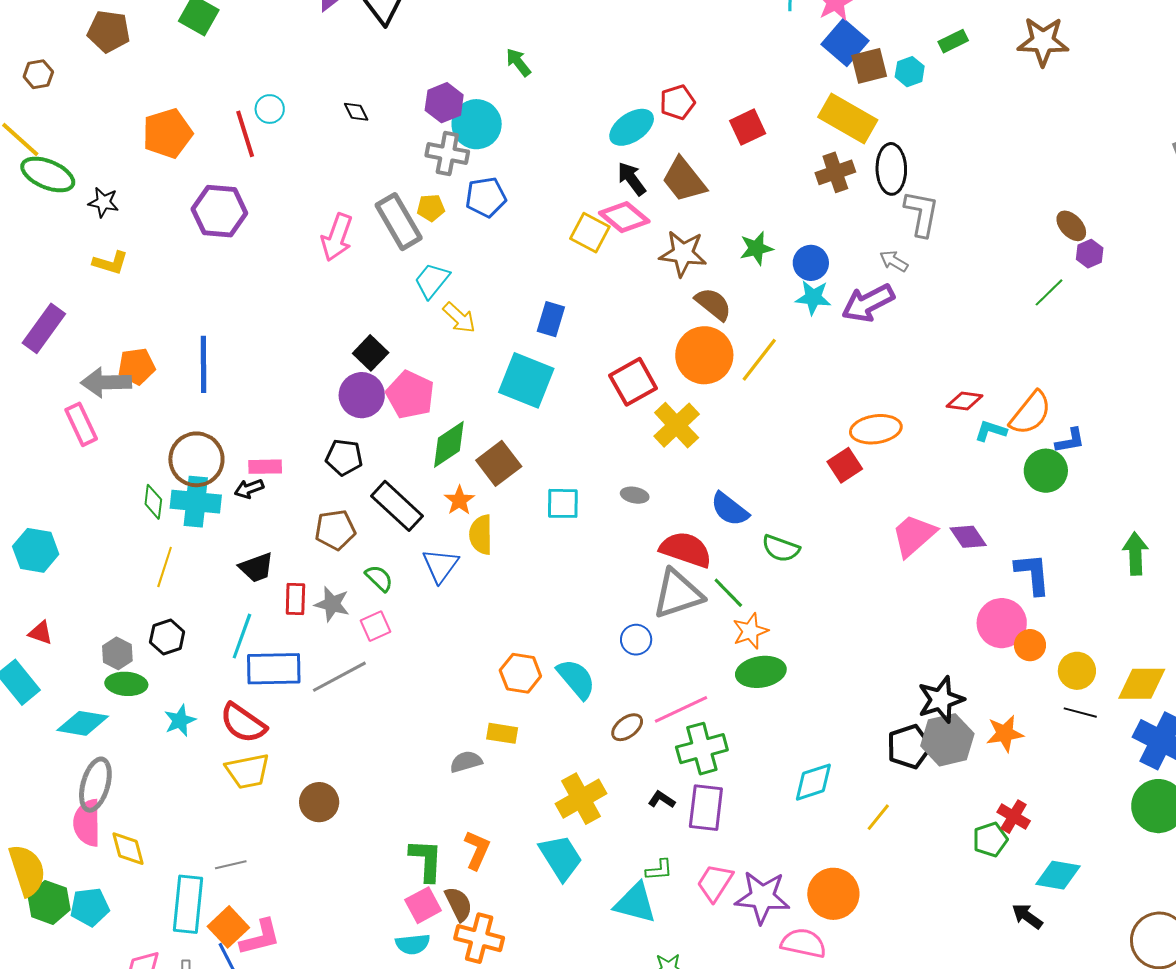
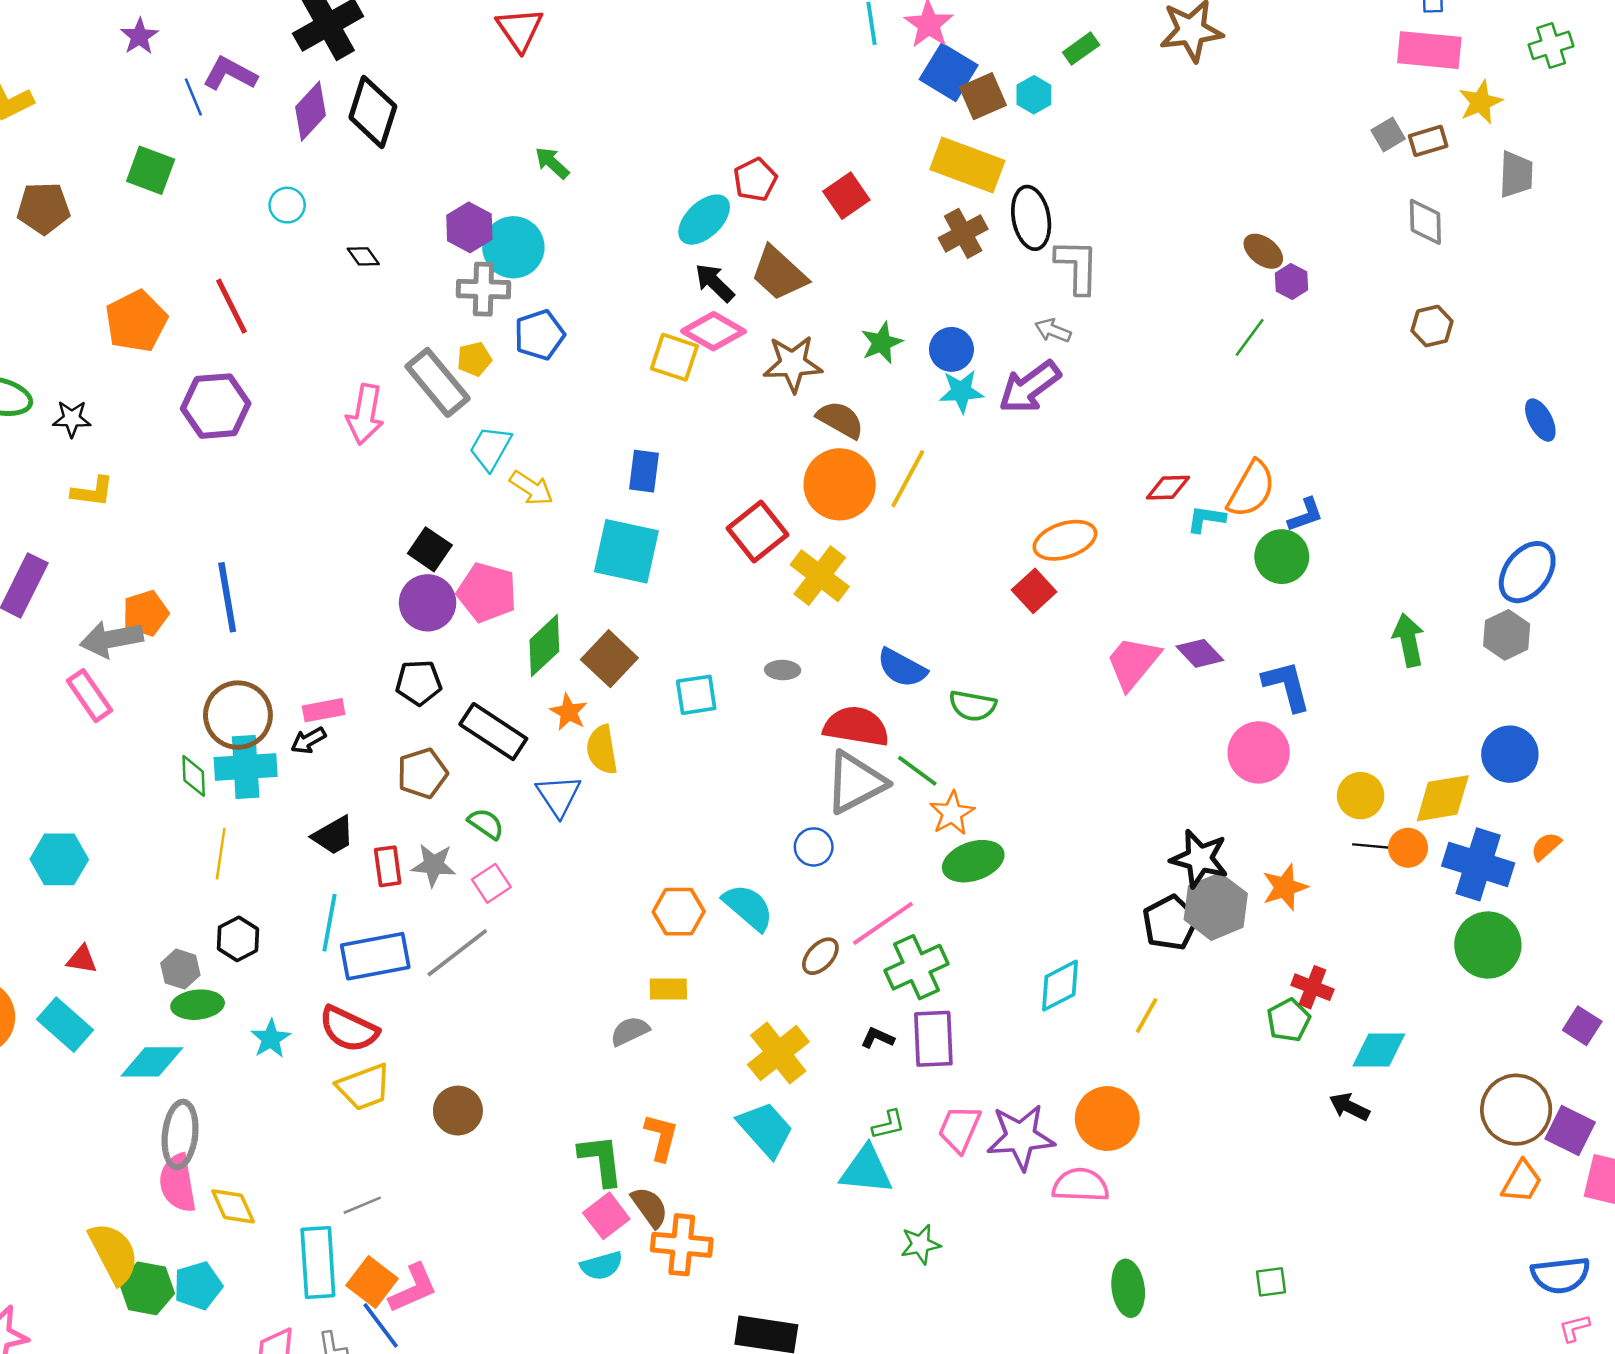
cyan circle: (270, 109) -> (287, 205), moved
orange circle: (1030, 645) -> (1408, 848), moved
black star: (941, 700) -> (1199, 859), turned -30

